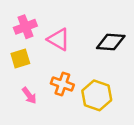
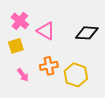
pink cross: (25, 27) -> (20, 21), turned -30
orange cross: (62, 84) -> (49, 66), turned -30

